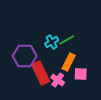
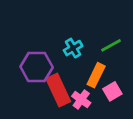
green line: (67, 40) -> (111, 45), moved
pink square: (81, 74) -> (112, 91), turned -32

